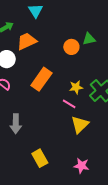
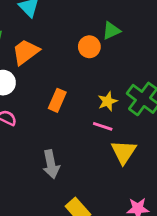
orange rectangle: (41, 79) -> (57, 100), size x0.7
gray arrow: (16, 124) -> (51, 164), moved

